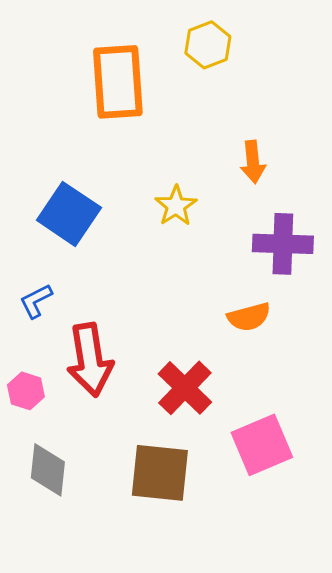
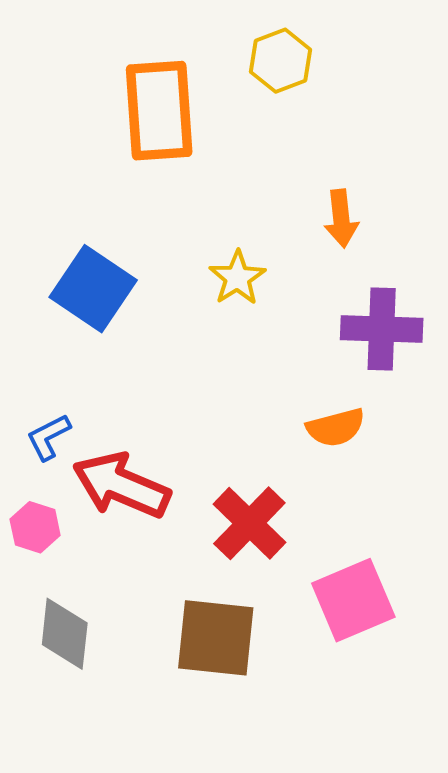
blue L-shape: (36, 301) -> (49, 437), moved
red arrow: (90, 360) -> (121, 485), turned 122

